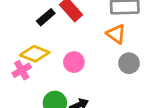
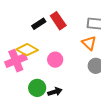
pink cross: (22, 70) -> (16, 61), size x1.5

